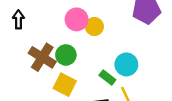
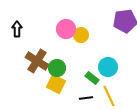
green circle: (66, 55) -> (57, 68), moved

